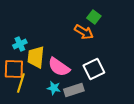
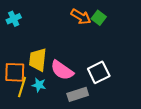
orange arrow: (84, 32) -> (81, 17), moved
cyan cross: (20, 44) -> (14, 19), moved
cyan star: (54, 88) -> (39, 85), moved

